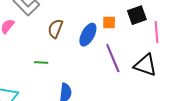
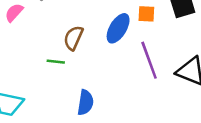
brown semicircle: (55, 29) -> (73, 38), moved

